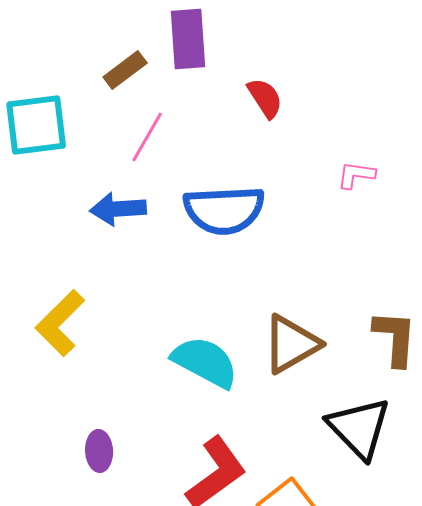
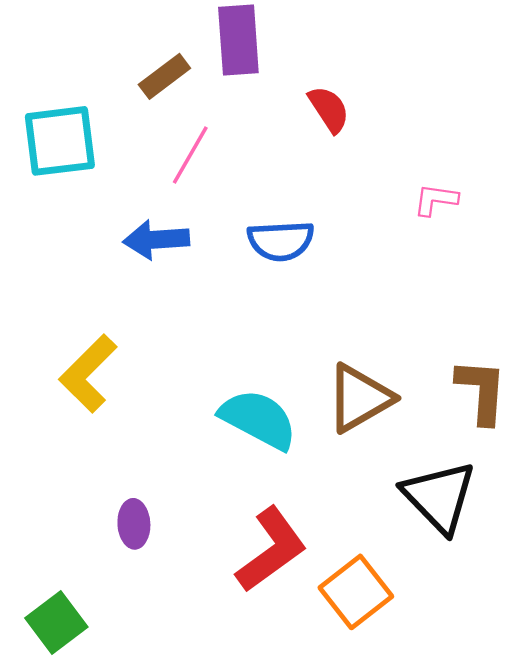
blue semicircle: (224, 210) -> (281, 241), size x0.7

